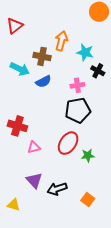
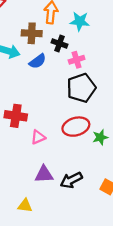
black cross: (98, 71) -> (59, 44), moved
red ellipse: (68, 143) -> (76, 127), turned 50
purple triangle: (34, 180) -> (44, 174), turned -42

